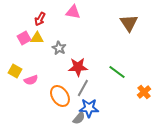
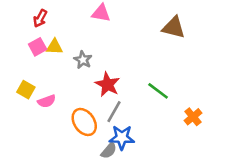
red arrow: (40, 19) -> (40, 18), moved
brown triangle: (129, 23) -> (174, 27), turned -42
red star: (78, 67) -> (108, 84), turned 30

